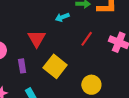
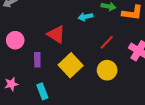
red triangle: (37, 39) -> (56, 34), turned -36
yellow circle: (91, 85) -> (107, 70), moved

